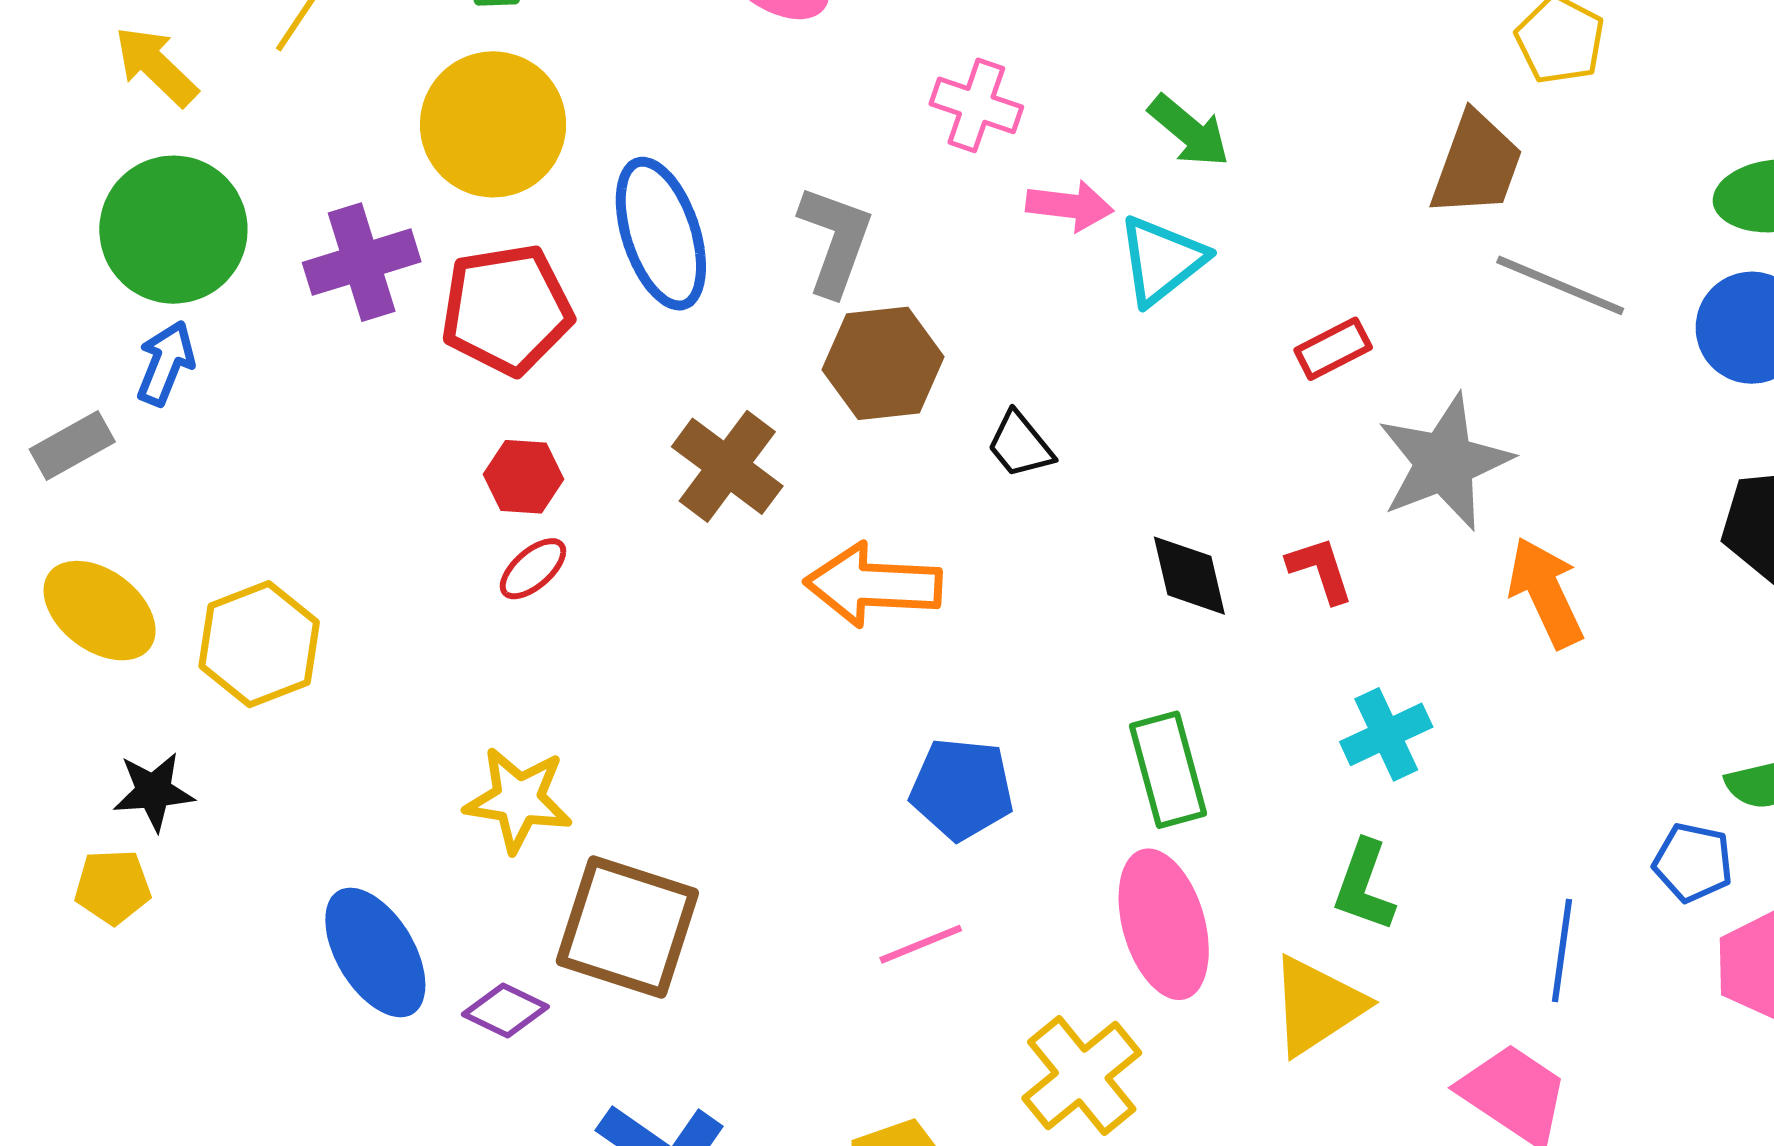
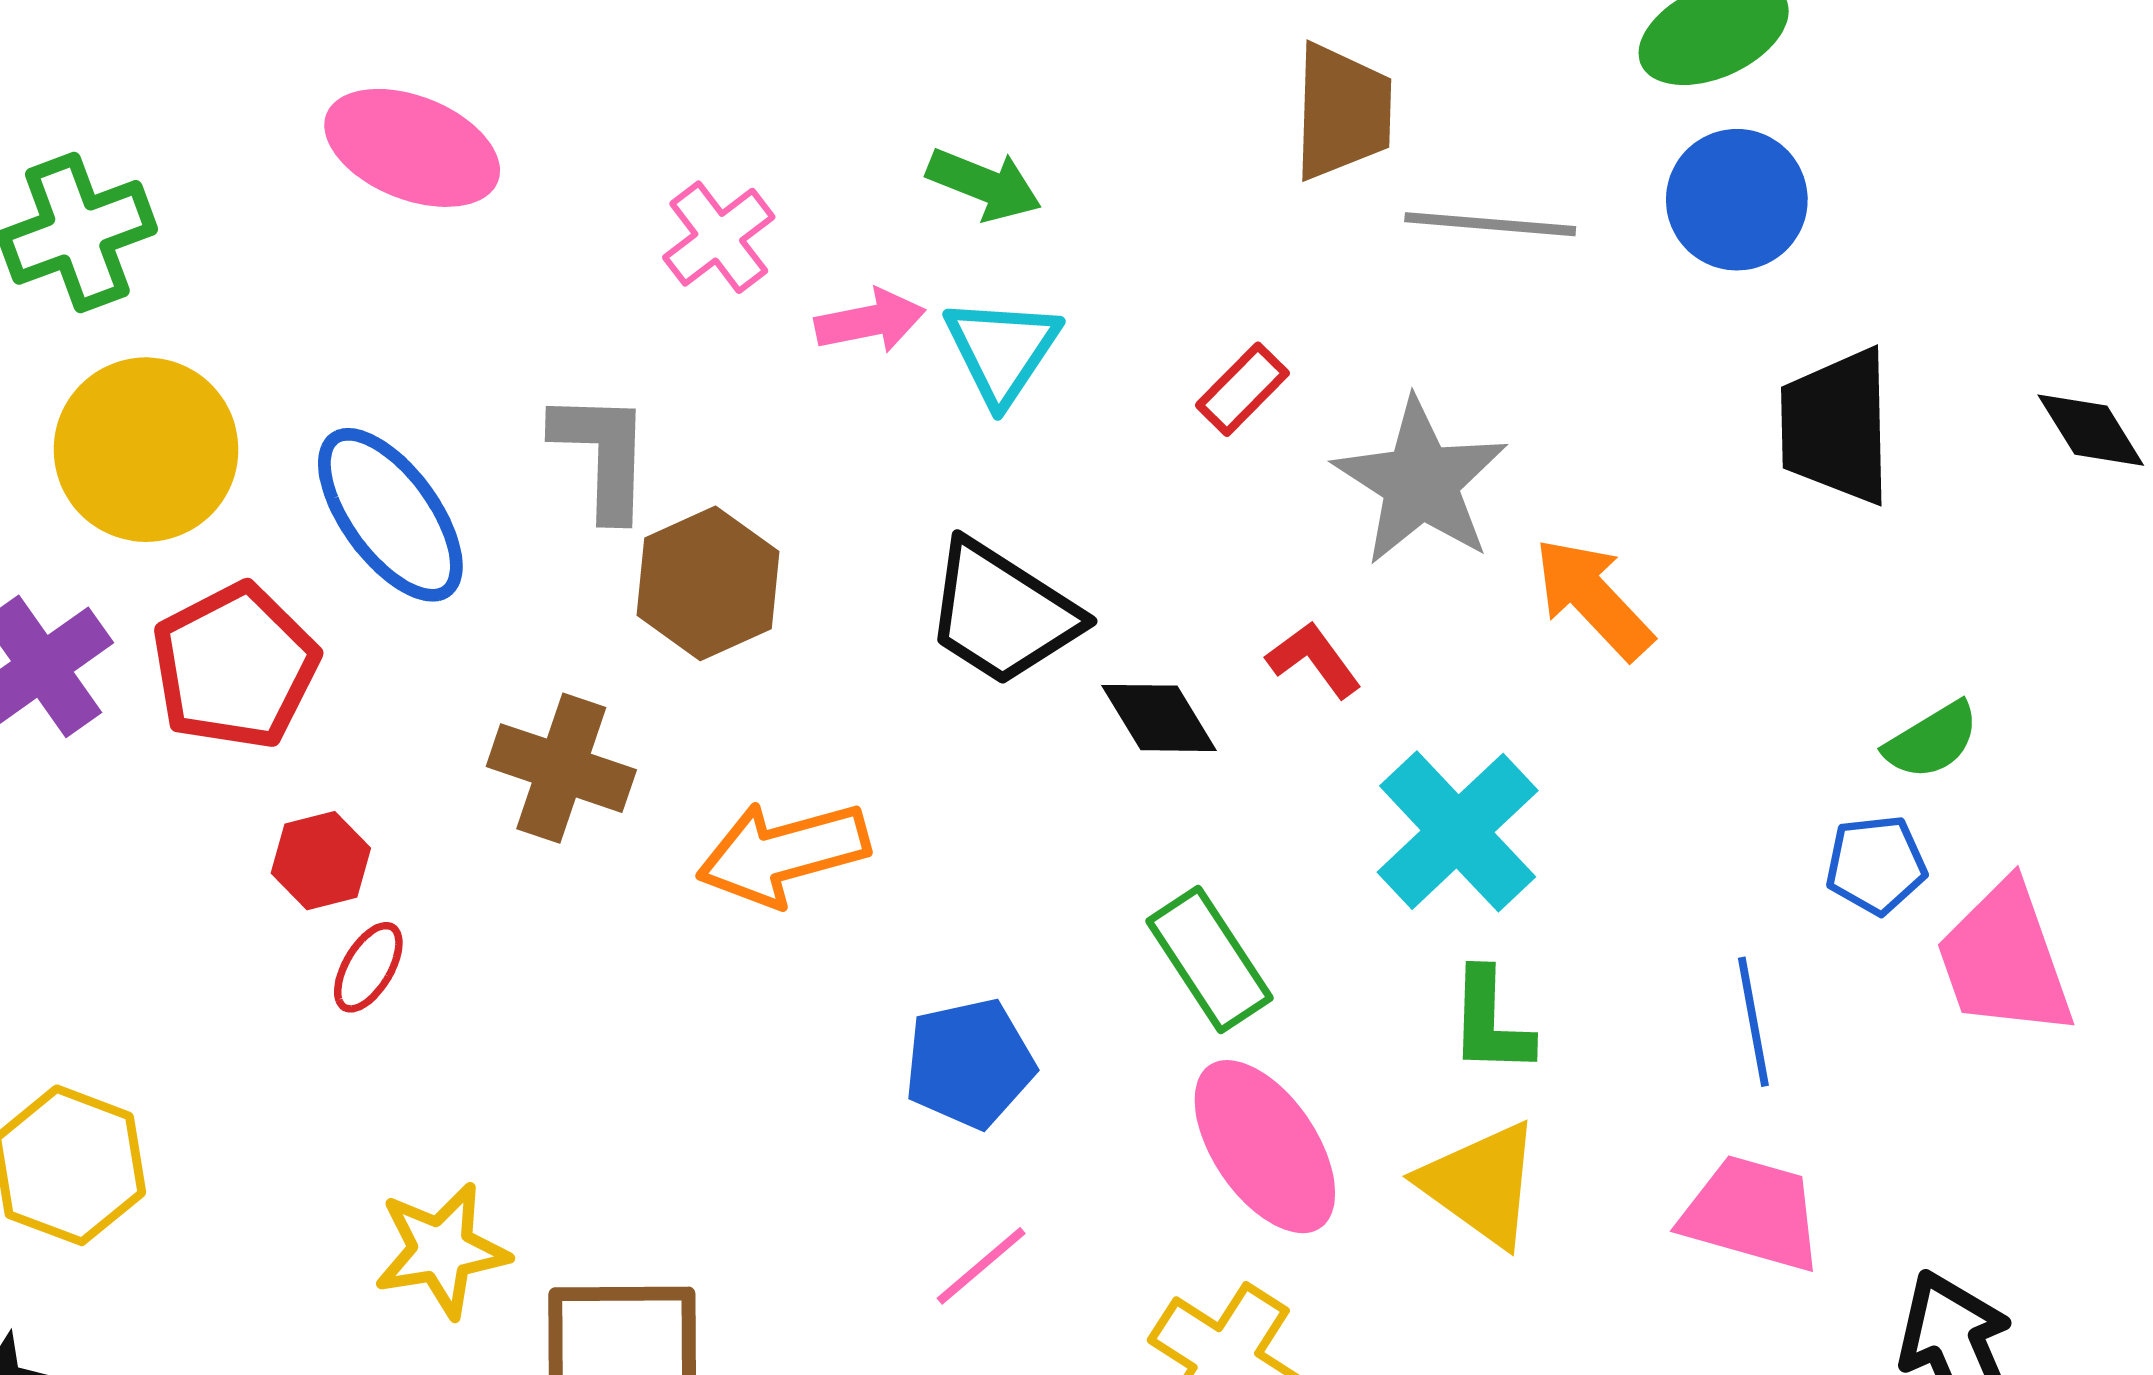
pink cross: (976, 105) -> (719, 237), turned -38
black trapezoid: (1020, 445) -> (1002, 613), moved, size x1.8
cyan cross: (1386, 734) -> (1458, 831), size x1.5
yellow triangle: (1317, 1006) -> (1481, 1184), turned -33

